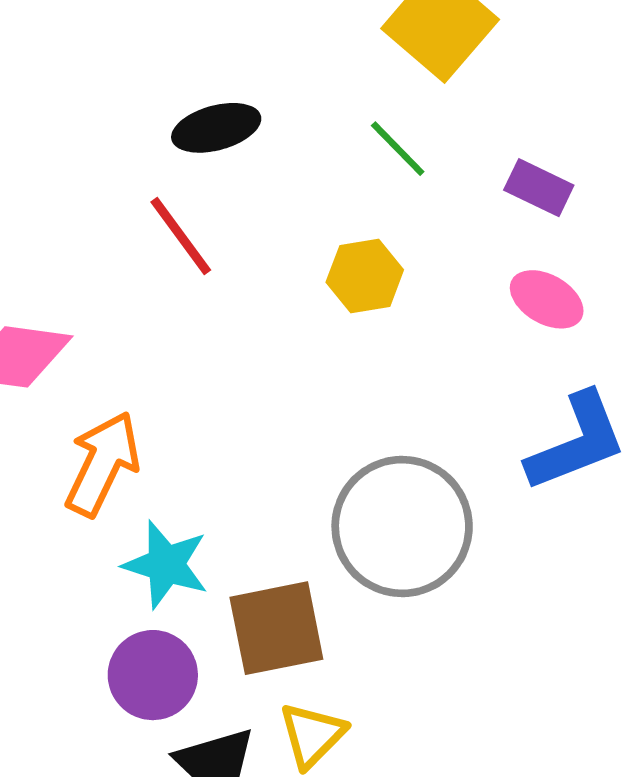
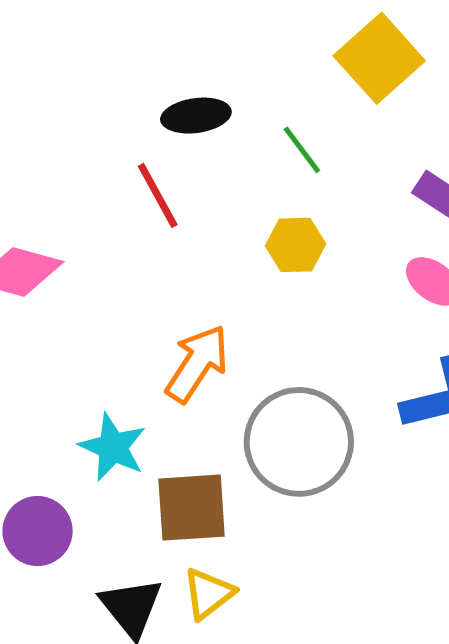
green line: (398, 149) -> (302, 150), moved
orange arrow: (102, 464) -> (197, 364), moved
purple circle: (153, 675) -> (38, 531), moved

